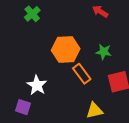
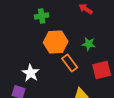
green cross: (32, 14) -> (42, 16), moved, turned 32

